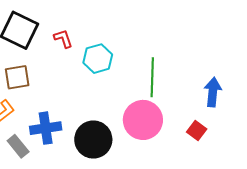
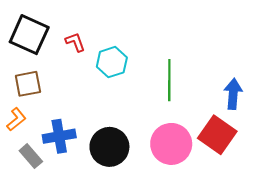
pink circle: (143, 120) -> (171, 144), moved
red square: (197, 131) -> (217, 135), size x1.8

